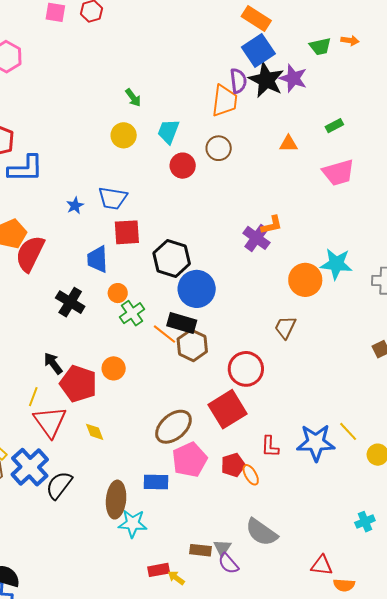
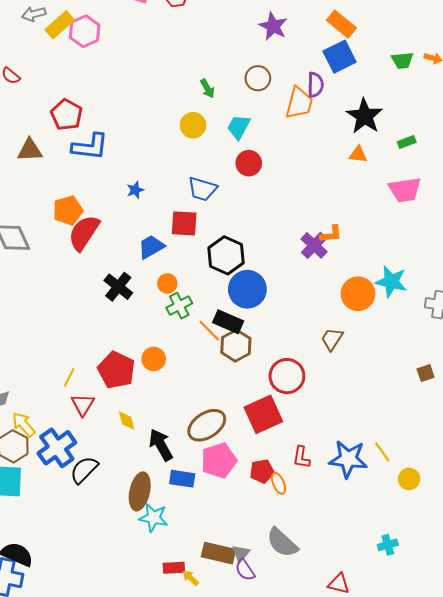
purple star: (293, 78) -> (273, 26), moved
black star: (266, 80) -> (364, 116), moved
brown circle: (219, 148) -> (258, 78), moved
blue trapezoid: (113, 198) -> (202, 189), moved
blue trapezoid: (97, 259) -> (151, 247), turned 56
black arrow: (53, 363) -> (161, 445), moved, size x1.4
red triangle: (50, 422) -> (83, 405), size x0.7
brown rectangle: (200, 550) -> (218, 553), size x1.5

